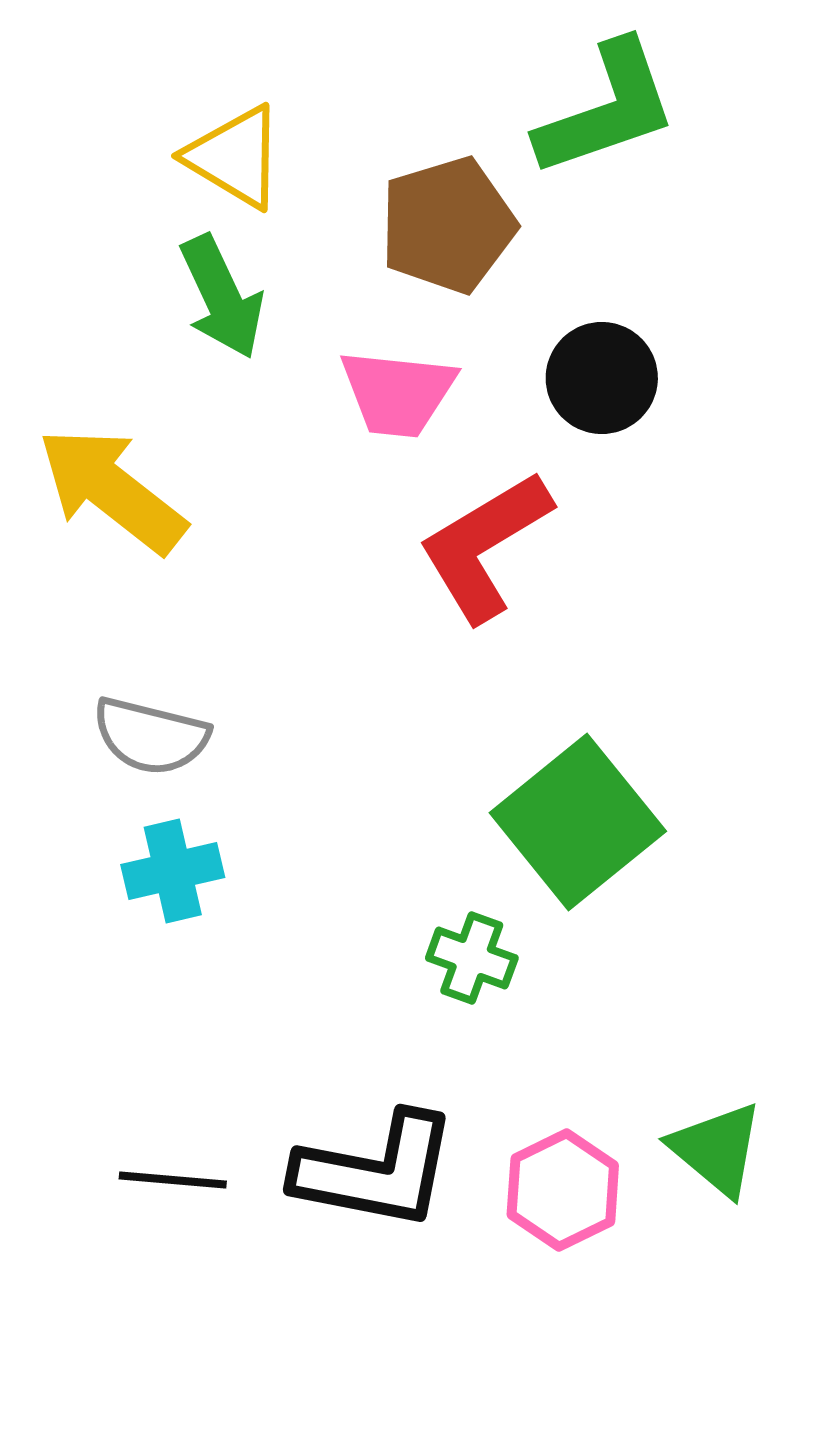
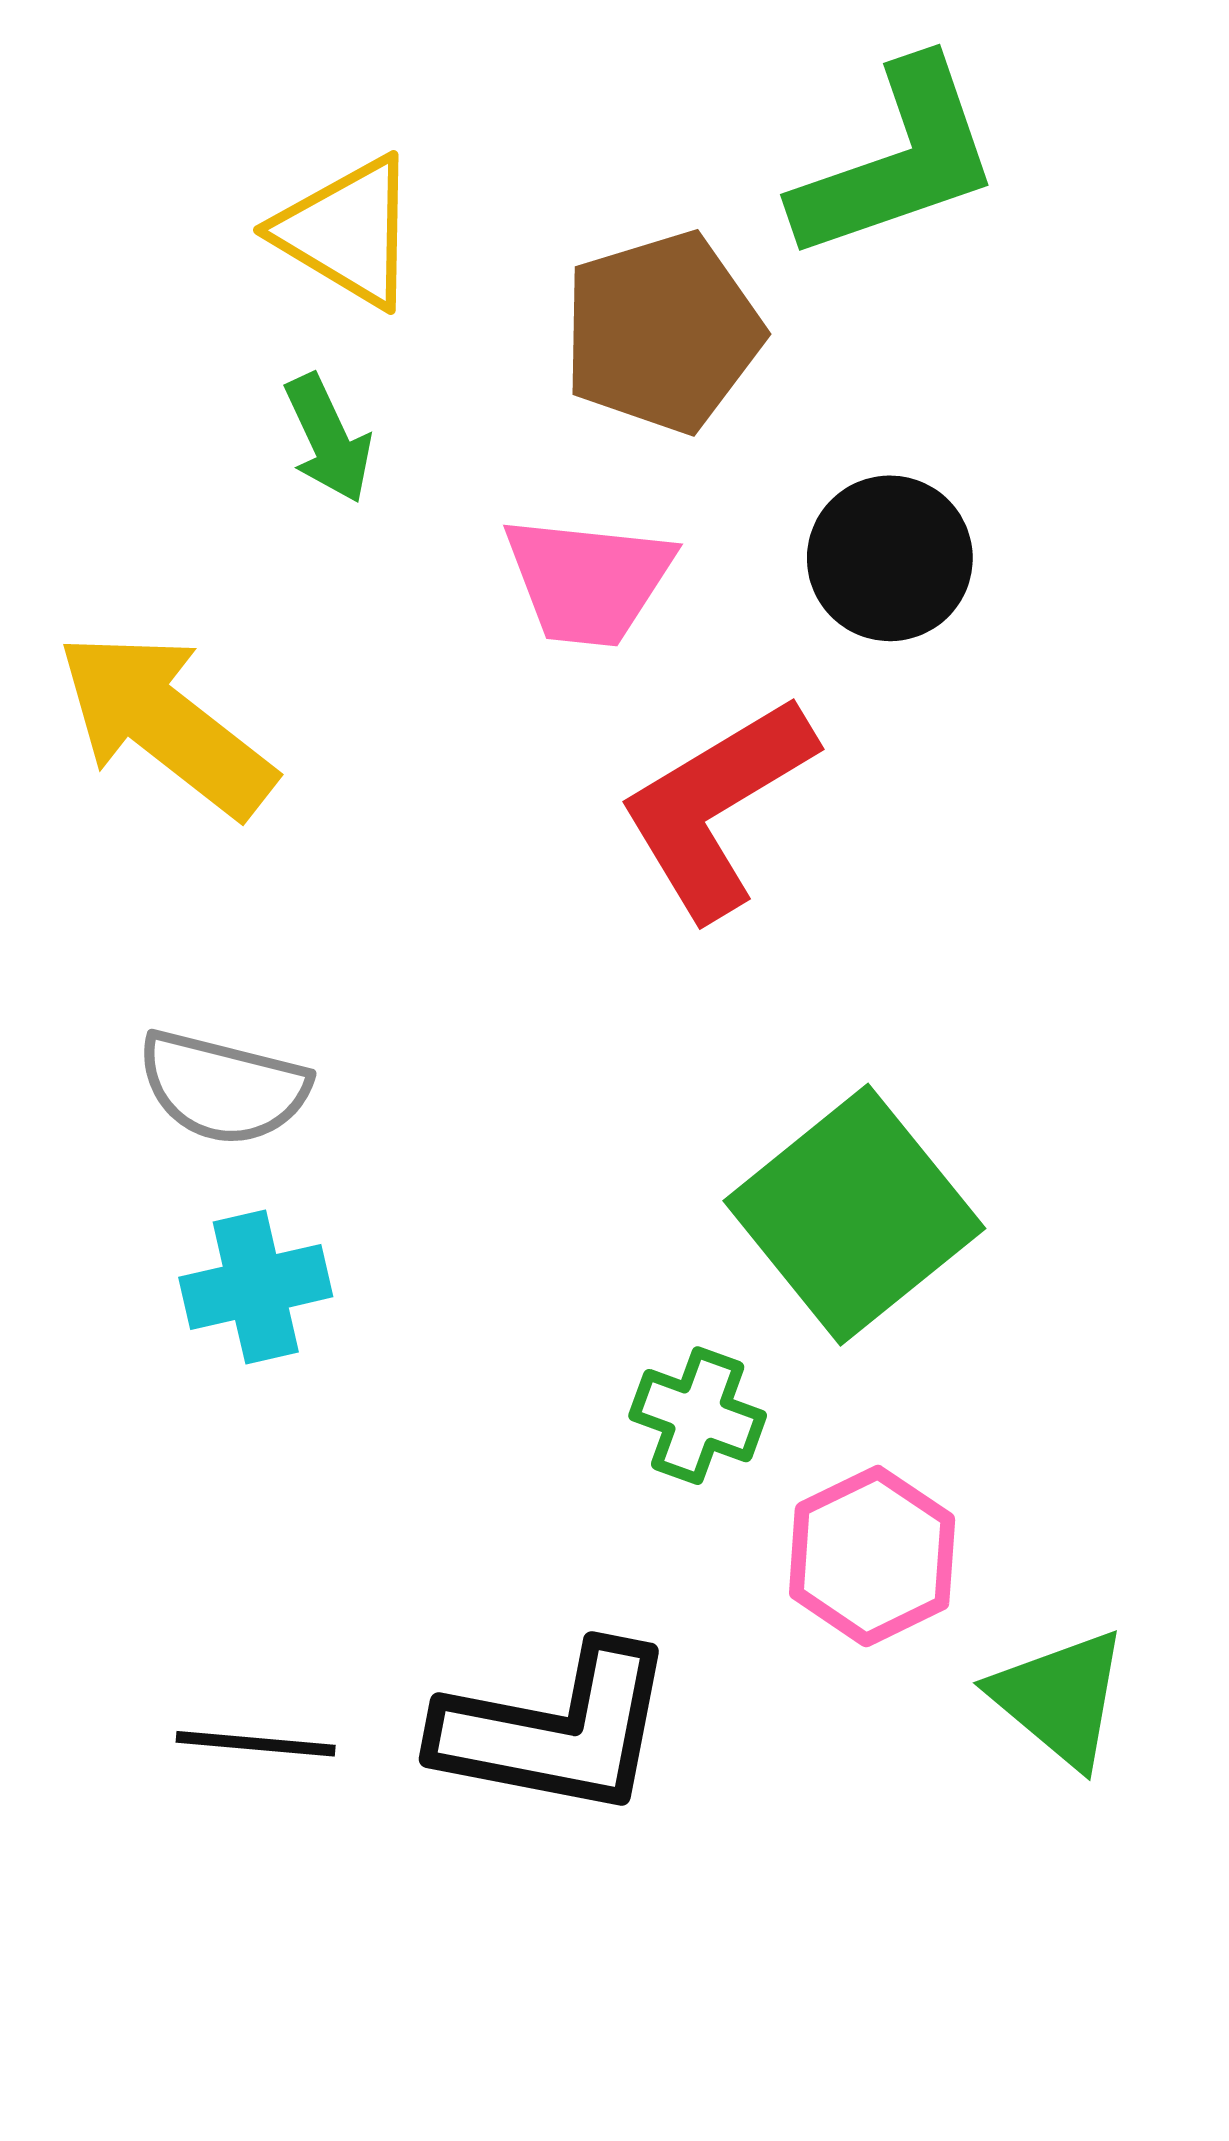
green arrow: (222, 297) -> (328, 439), size x0.7
pink hexagon: (563, 1190) -> (872, 1556), moved

